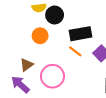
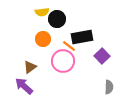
orange line: (75, 51) -> (69, 46), moved
pink circle: (52, 76) -> (63, 61), moved

